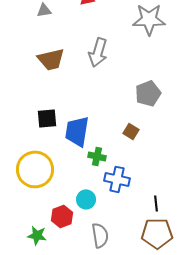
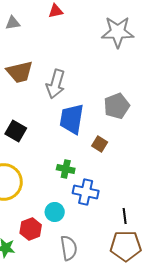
gray arrow: (98, 52) -> (56, 84), moved
black square: (47, 118) -> (16, 131), turned 35
blue trapezoid: (77, 131) -> (72, 119), moved

